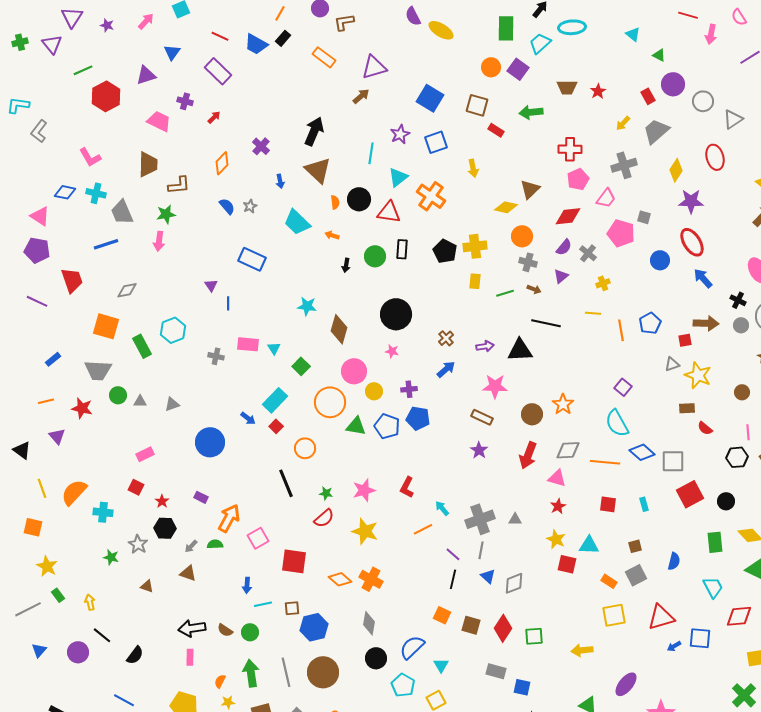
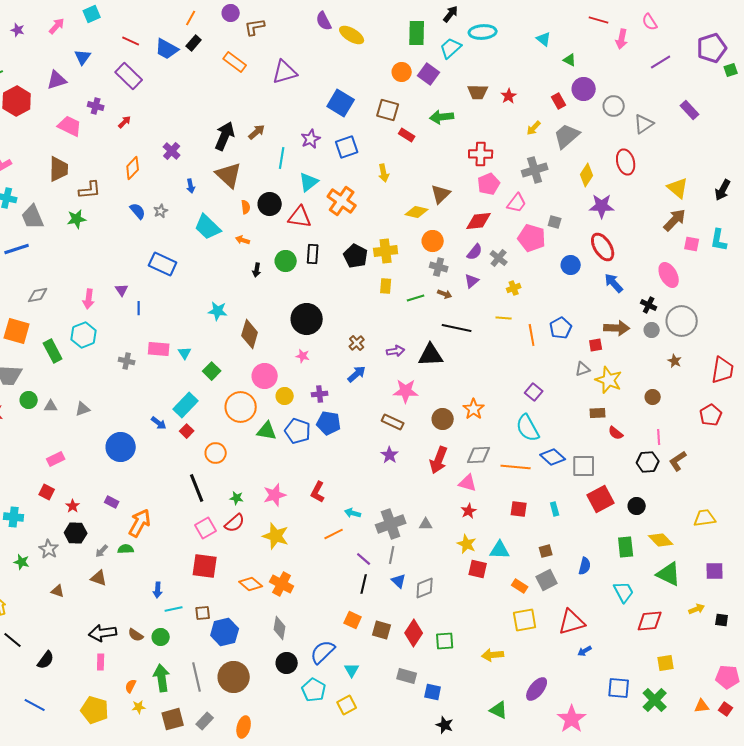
brown arrow: (361, 96) -> (257, 132), moved
pink arrow: (159, 241) -> (89, 299), moved
cyan arrow: (442, 508) -> (353, 513), turned -35
pink square: (258, 538) -> (206, 528), moved
blue square: (700, 638) -> (619, 688), moved

